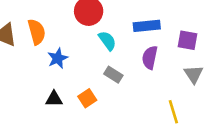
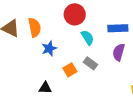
orange square: (87, 98) -> (70, 70), moved
black triangle: (54, 99) -> (45, 88), moved

